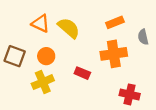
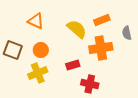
yellow semicircle: (69, 28) -> (77, 29), moved
red rectangle: (82, 73) -> (73, 65), turned -40
red cross: (130, 94) -> (90, 84), moved

